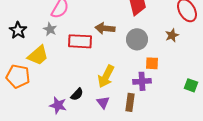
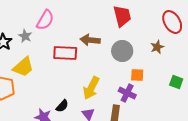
gray star: (50, 29) -> (25, 36), moved
purple cross: (142, 81) -> (127, 93), turned 30
green square: (191, 85) -> (176, 82), moved

